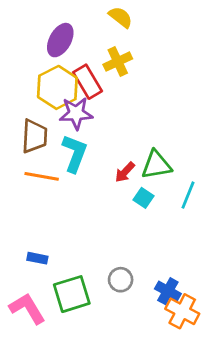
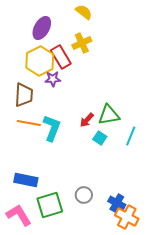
purple star: (76, 113) -> (53, 79), size x0.7
cyan L-shape: (75, 153) -> (52, 128), moved
blue rectangle: (37, 258) -> (26, 180), size x1.6

